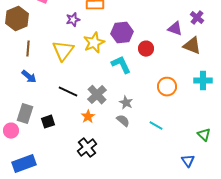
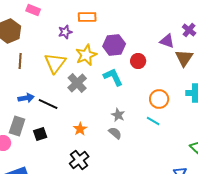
brown triangle: (192, 46) -> (184, 58), turned 42
blue arrow: (29, 77) -> (26, 98), moved, turned -49
black line: (68, 92) -> (48, 104), moved
gray cross: (97, 95) -> (77, 83), moved
cyan line: (156, 126) -> (153, 121), moved

